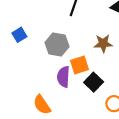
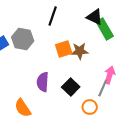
gray hexagon: (57, 45) -> (23, 39), moved
orange square: (80, 65) -> (64, 49), moved

